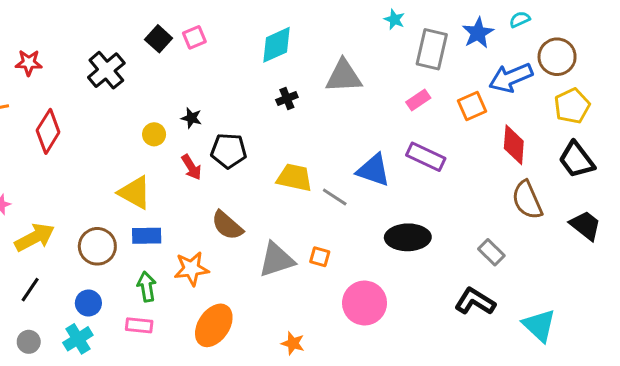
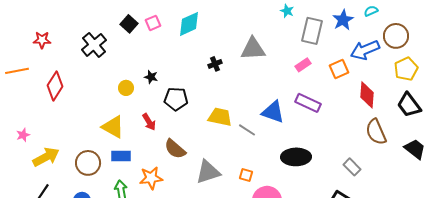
cyan diamond: (276, 45) -> (189, 24), moved
red arrow: (191, 167) -> (149, 122), moved
orange square: (320, 257) -> (246, 175), moved

